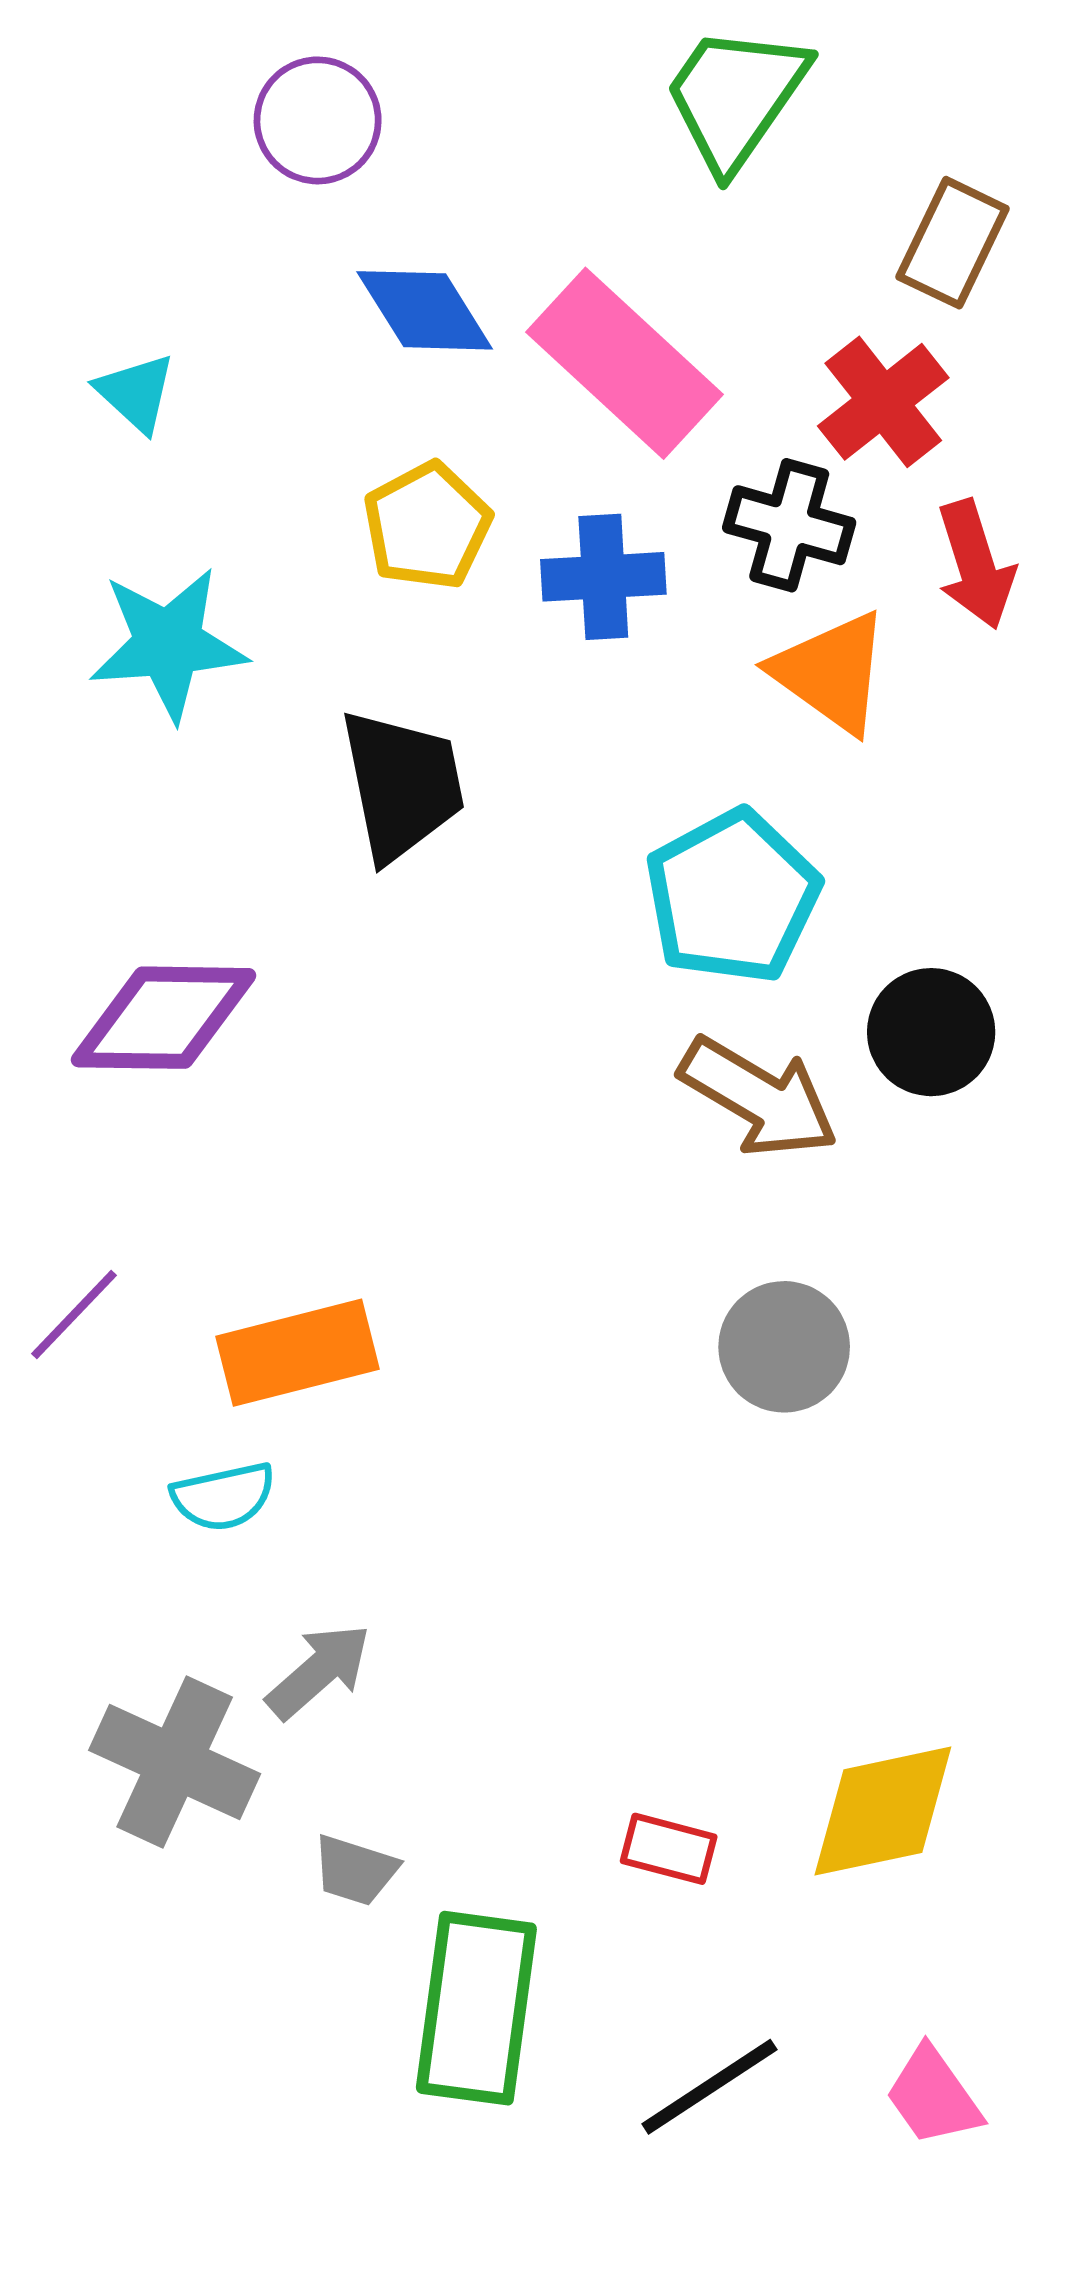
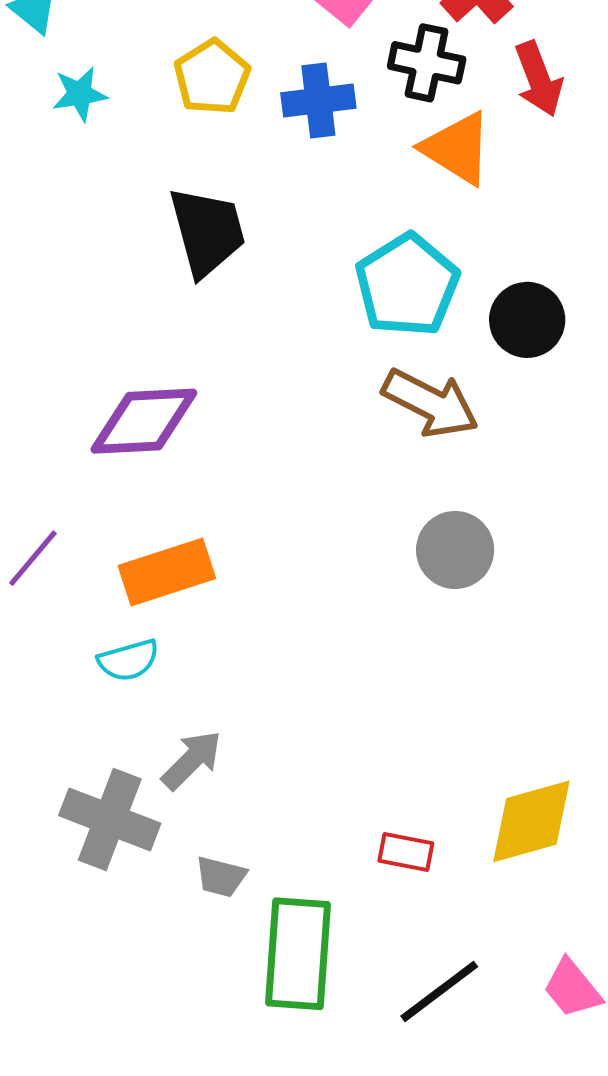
cyan star: (168, 644) -> (80, 94), moved, size x0.6
purple diamond: (164, 1018) -> (144, 421), moved
black circle: (931, 1032) -> (527, 320), moved

